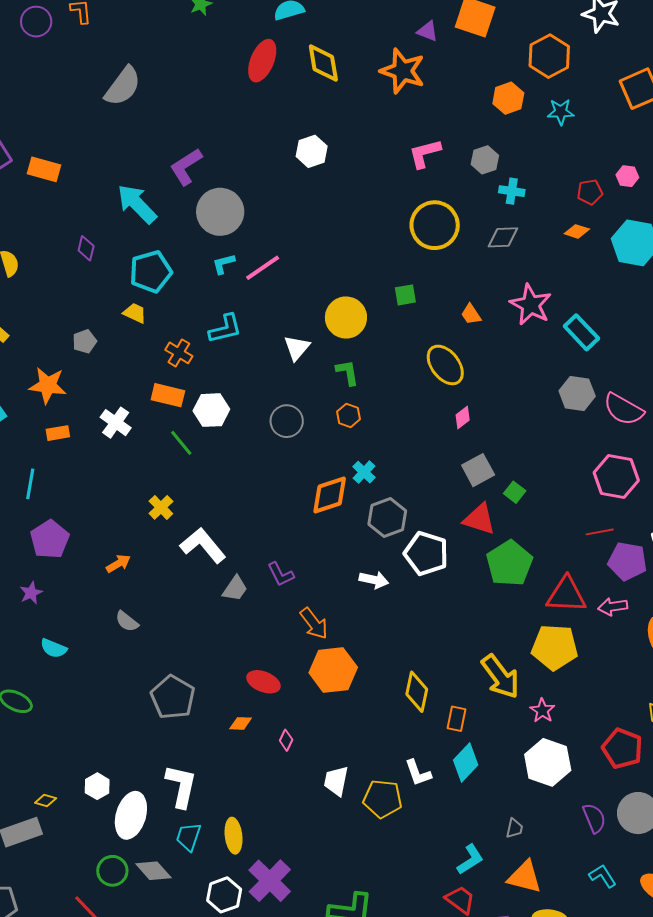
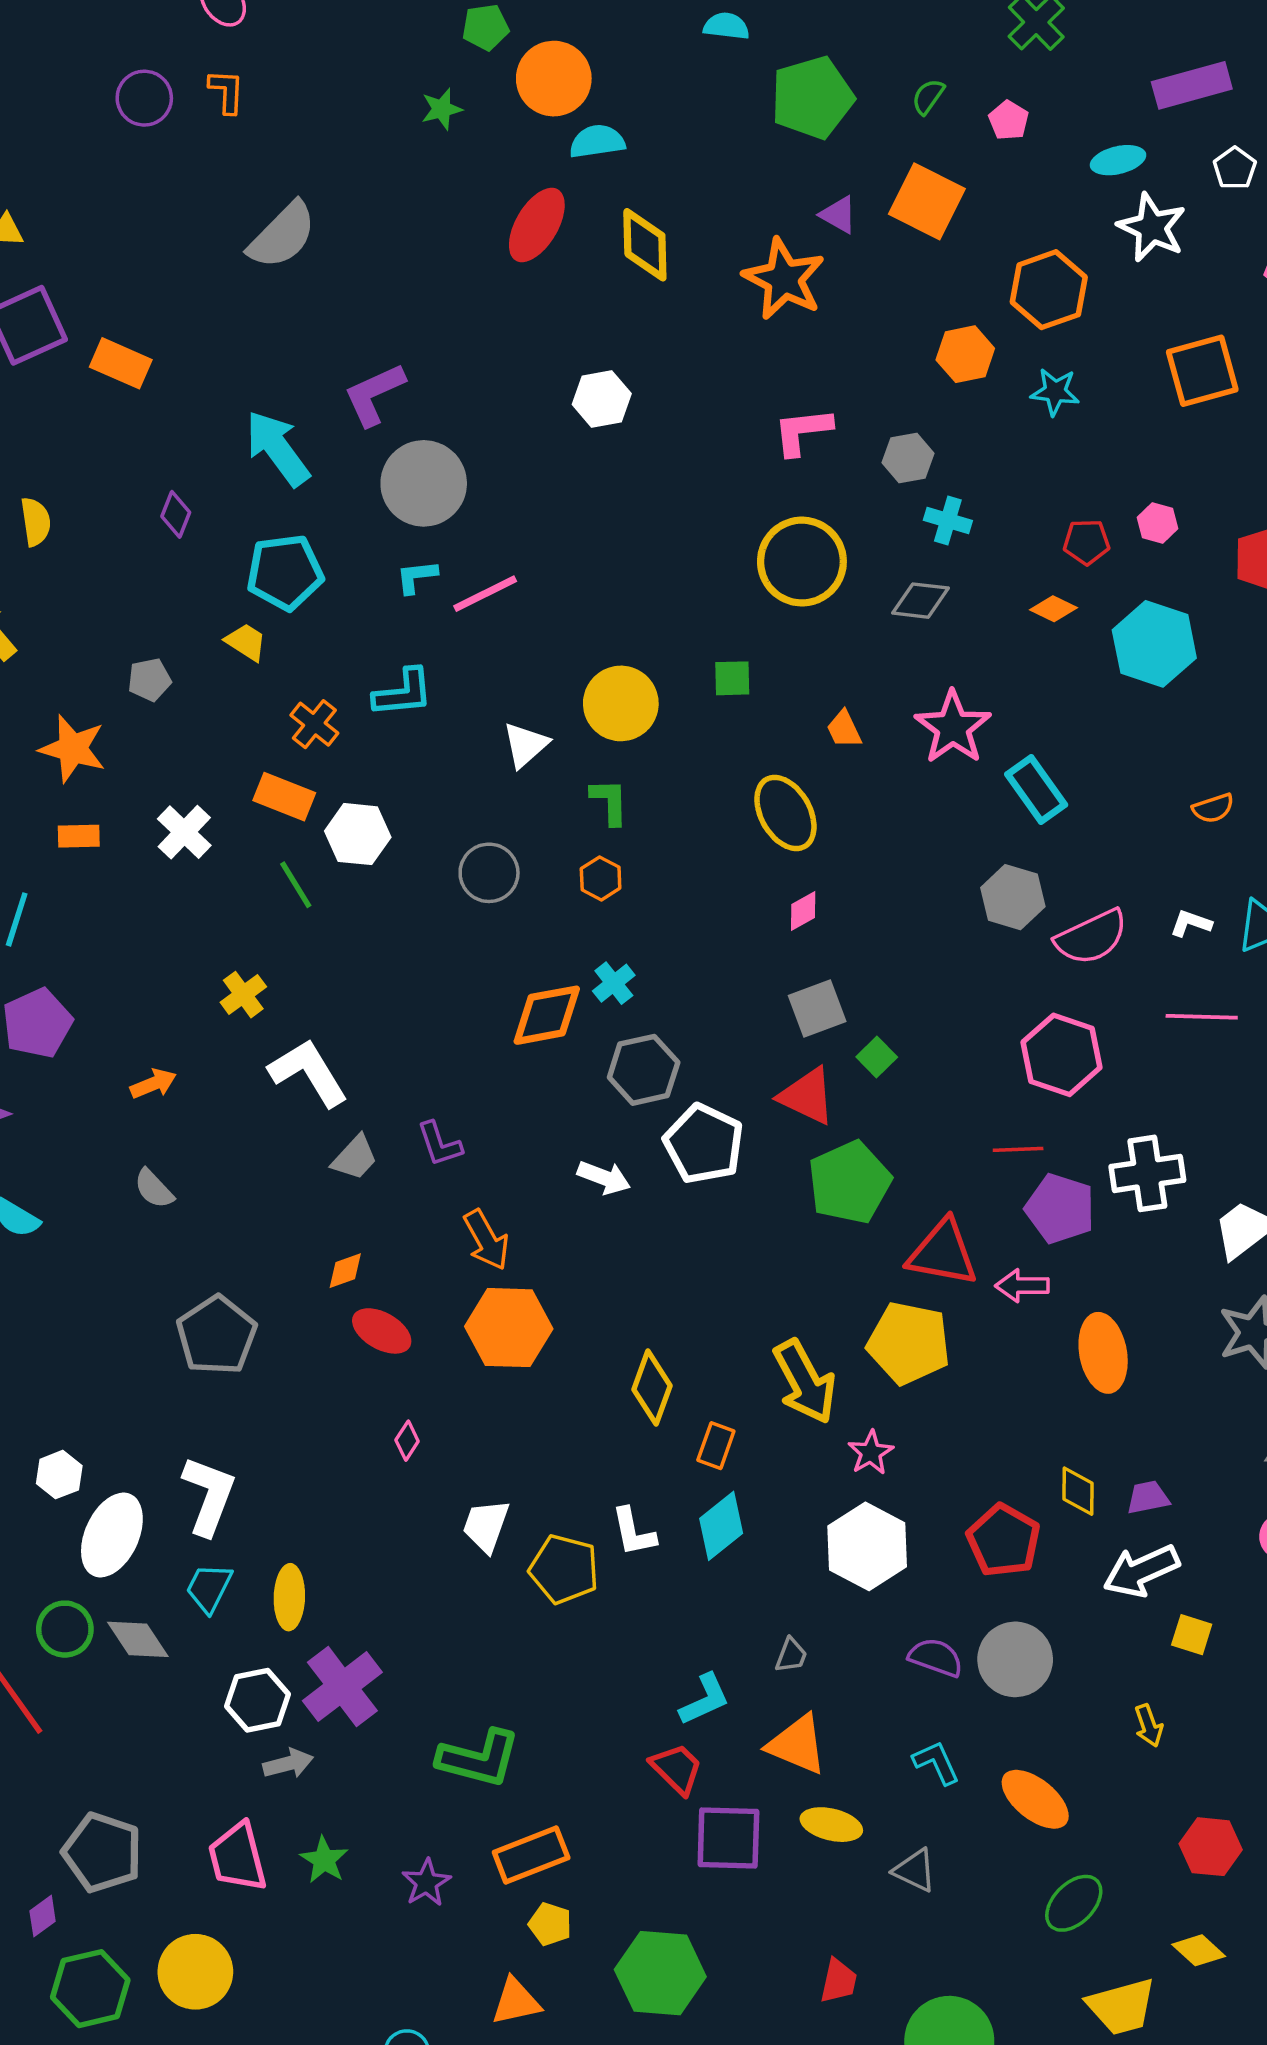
pink semicircle: (623, 409) -> (1091, 937), turned -63
orange diamond: (241, 723) -> (345, 1271), moved, turned -30
purple semicircle: (594, 818) -> (936, 1657), turned -56

